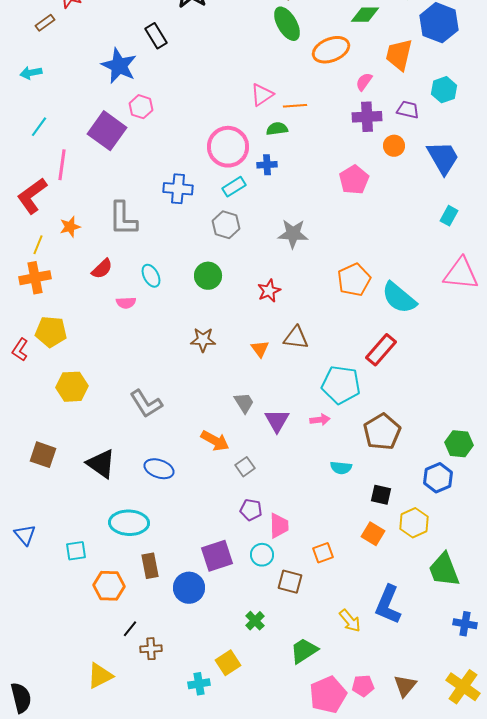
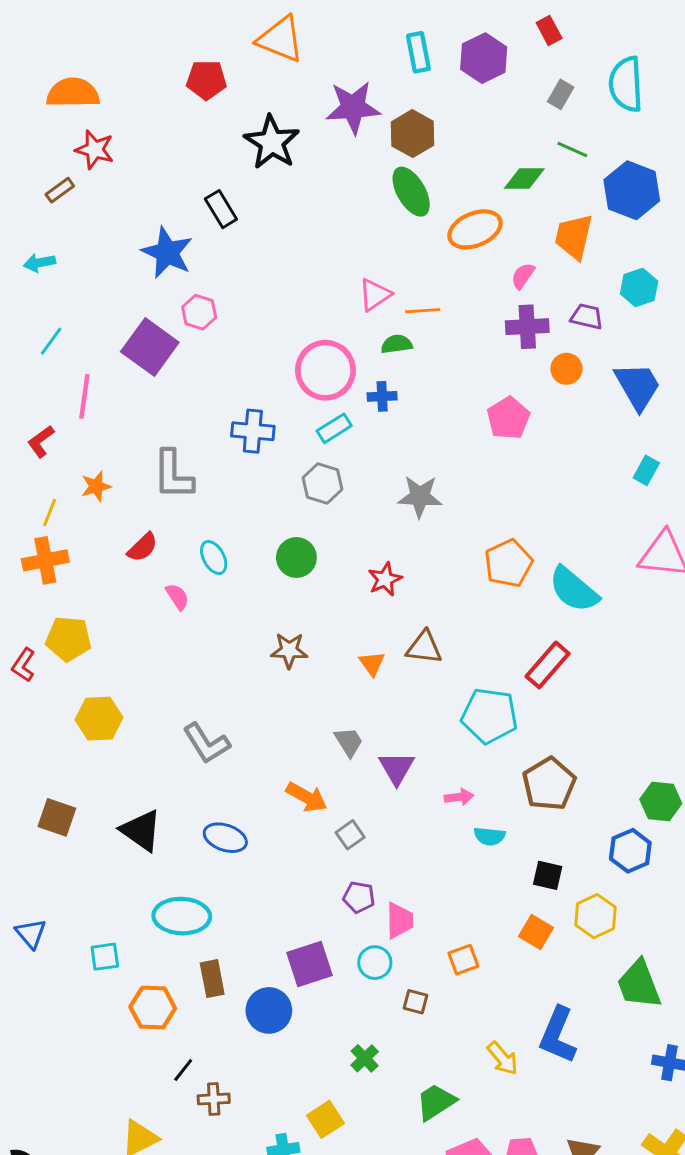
red L-shape: (32, 196) -> (41, 441), size x0.6
pink semicircle: (126, 303) -> (177, 597), turned -120
pink arrow: (320, 420) -> (459, 797), moved
brown square: (290, 582) -> (415, 1002), size x0.7

